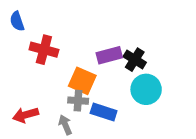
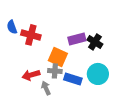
blue semicircle: (17, 21) -> (12, 27), moved
cyan circle: (146, 89) -> (98, 74), moved
red arrow: (26, 115) -> (31, 75), moved

